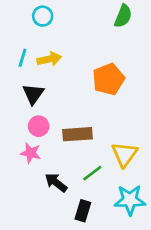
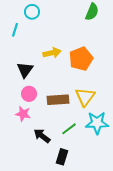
cyan line: (22, 58) -> (15, 30), moved
yellow arrow: (49, 59) -> (52, 53), moved
yellow triangle: (124, 154) -> (85, 97), moved
cyan star: (130, 200) -> (97, 123), moved

